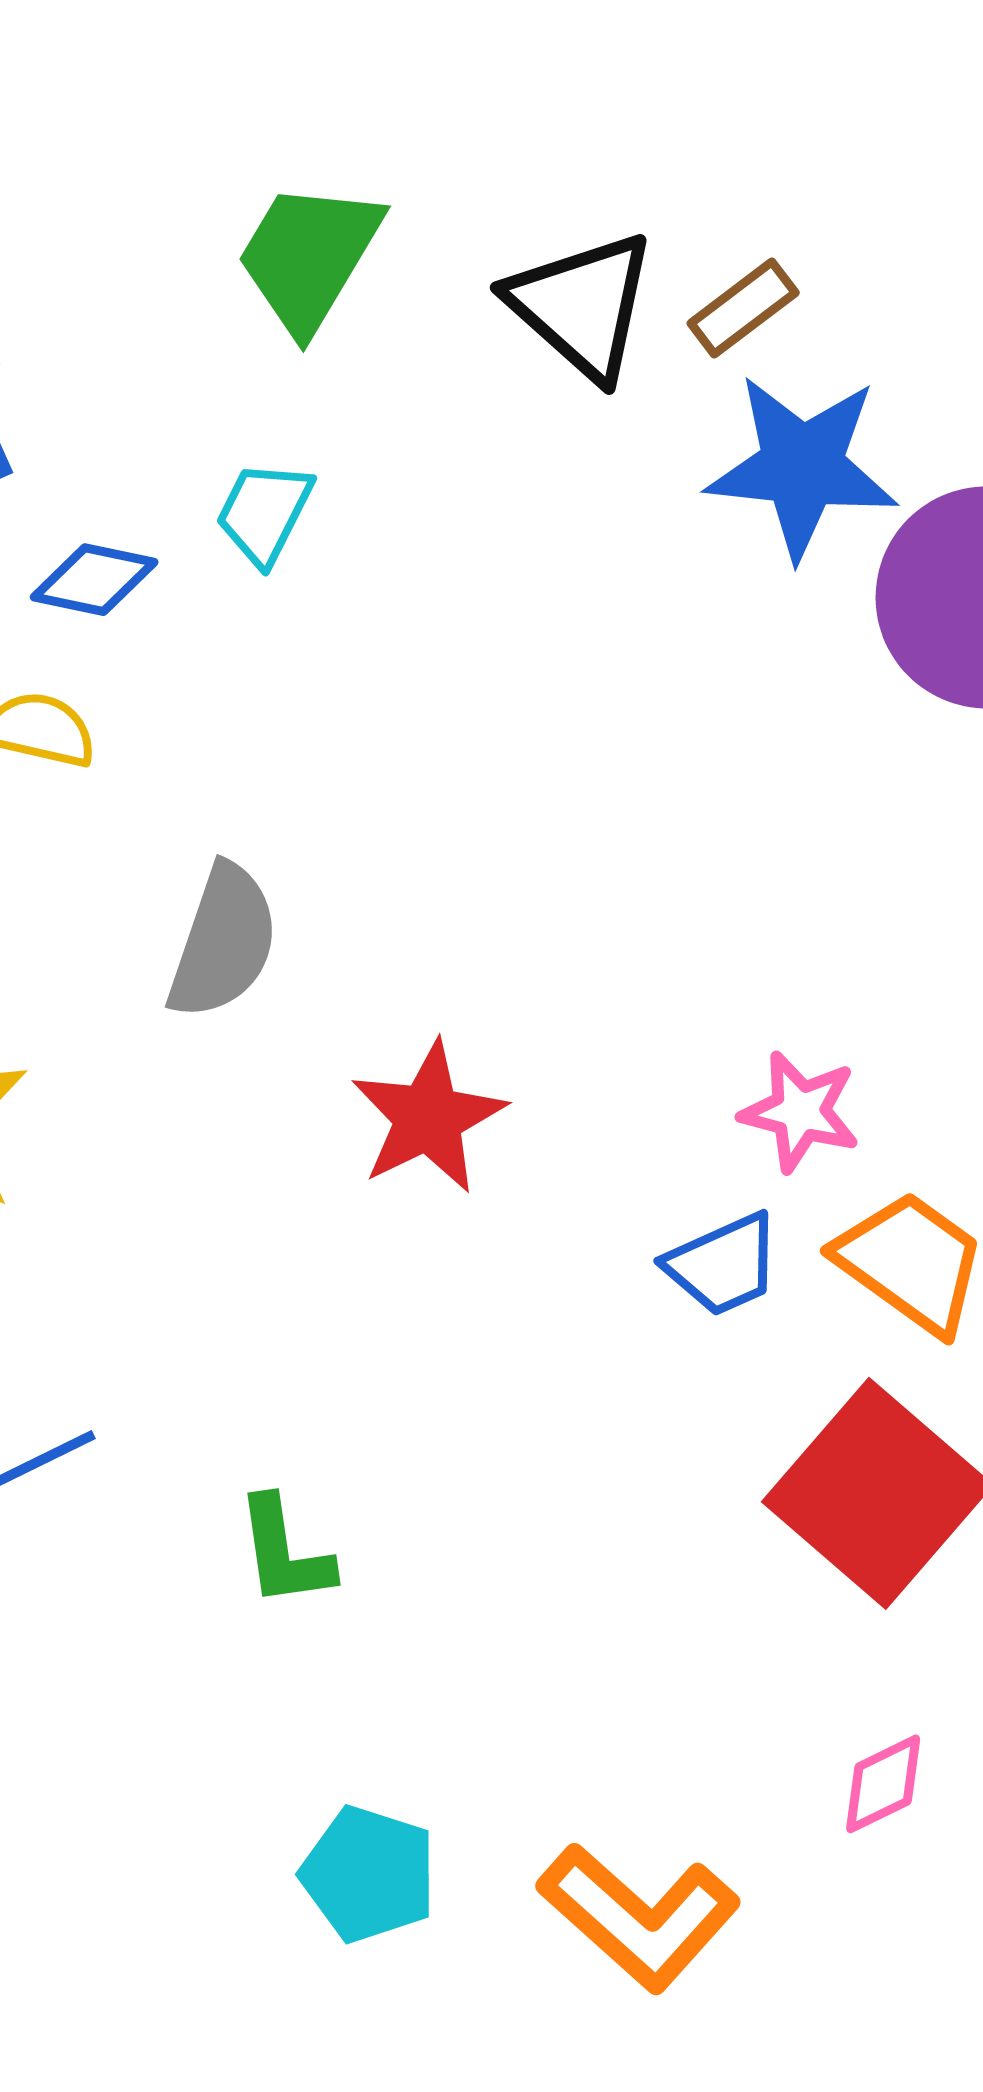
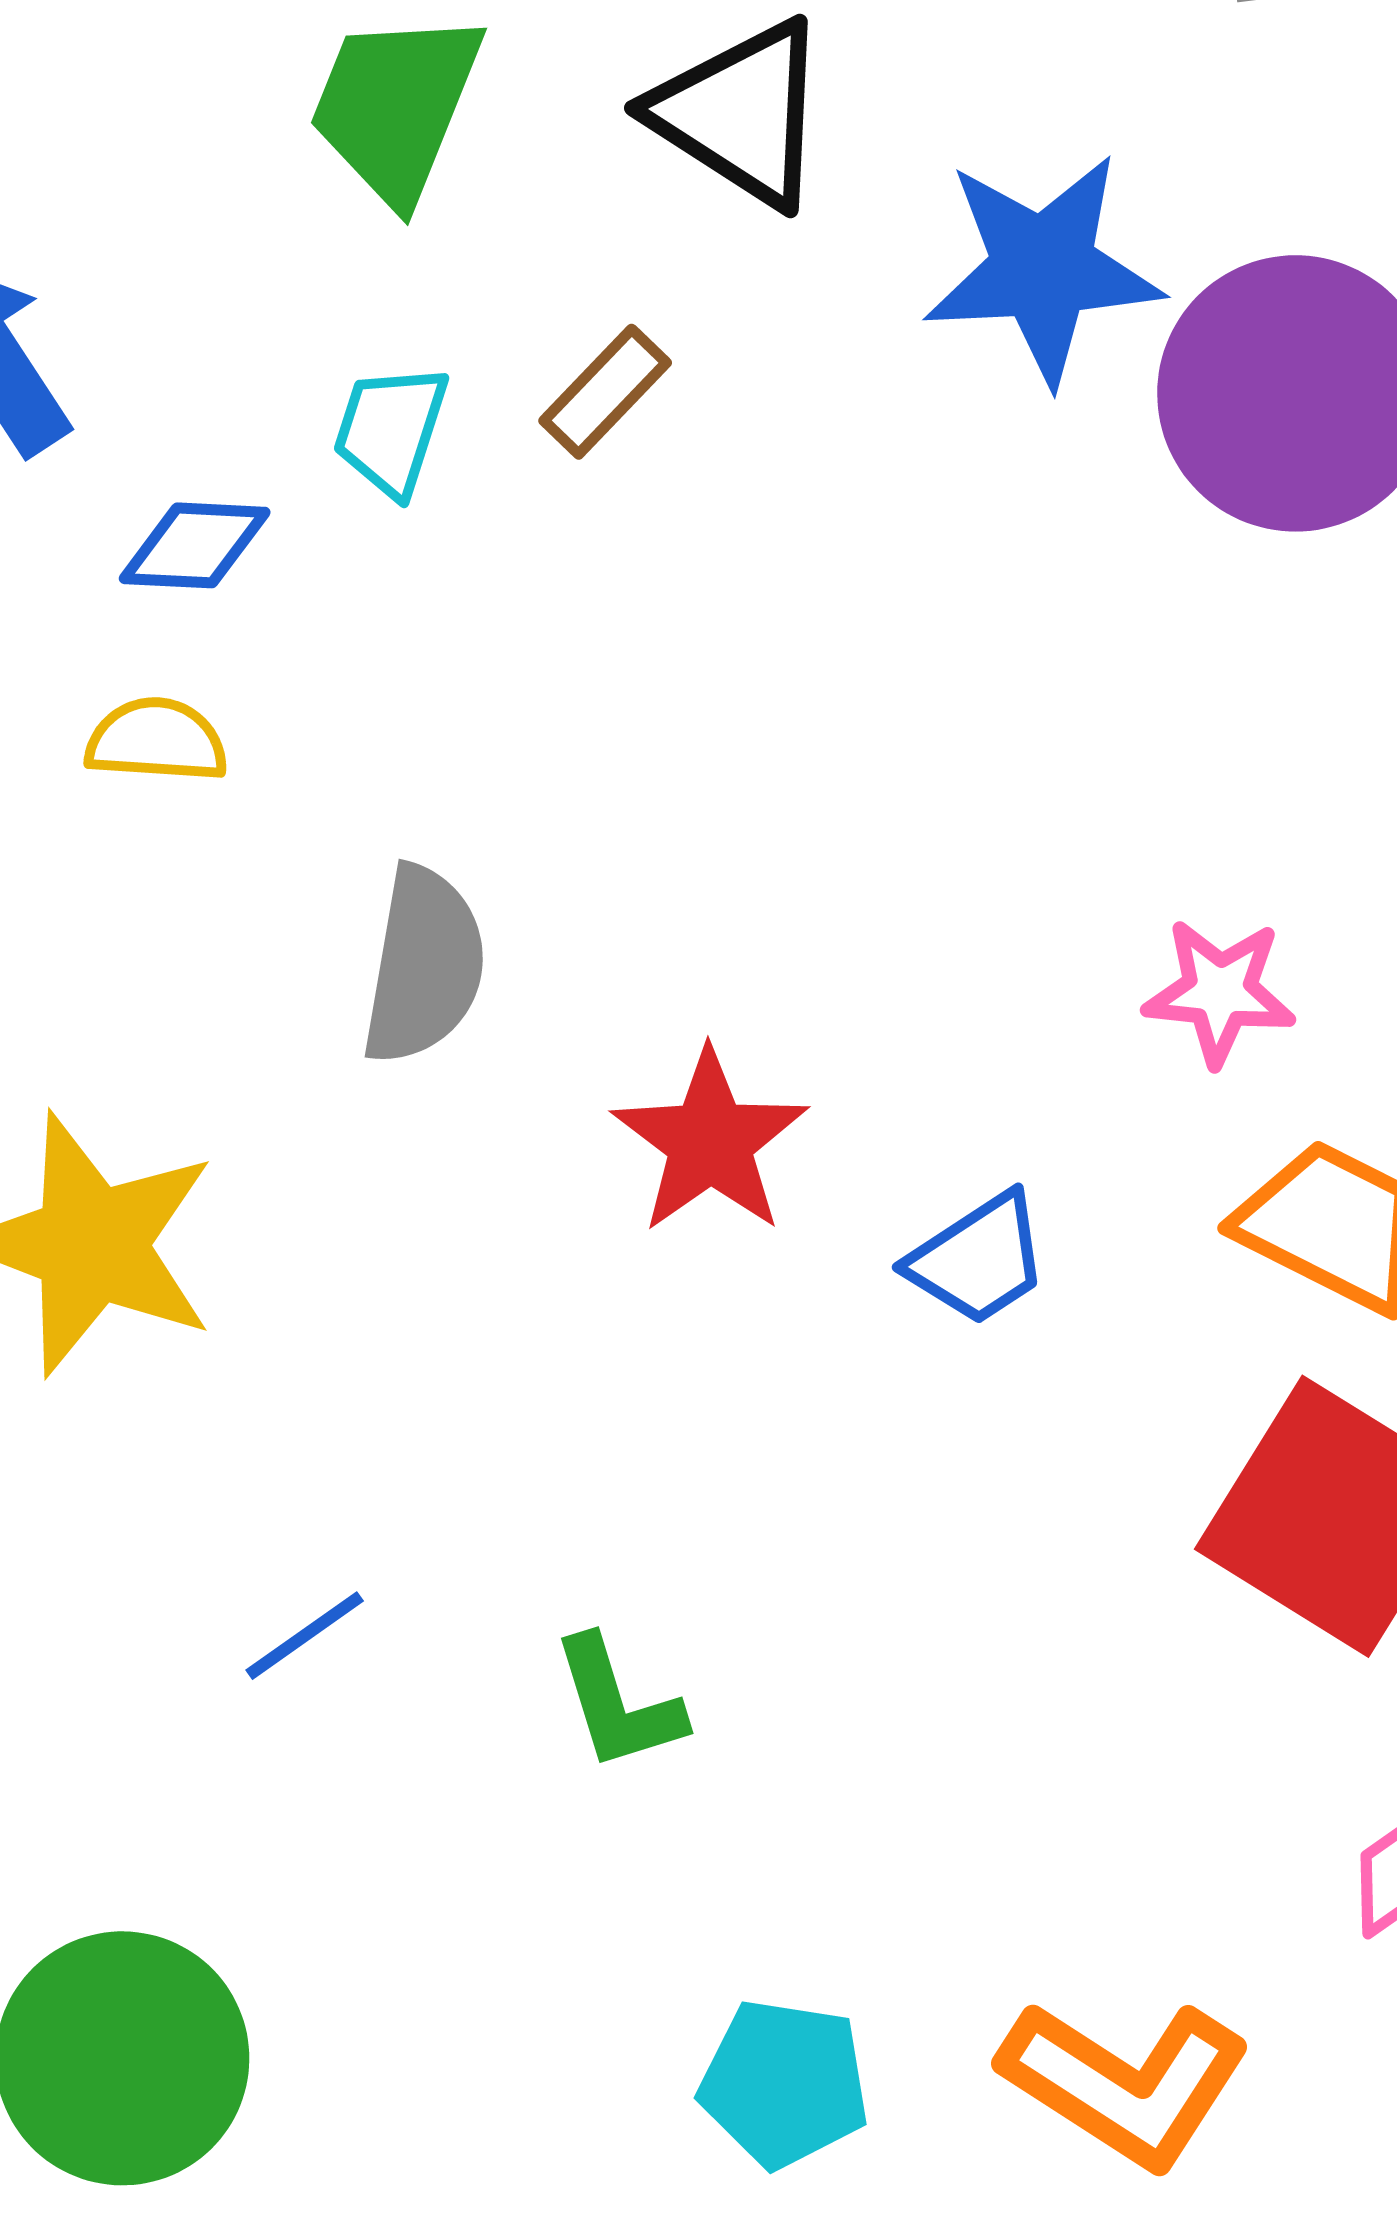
brown rectangle: (743, 308) -> (605, 392), moved
pink star: (800, 1112) -> (1220, 992), moved
blue trapezoid: (723, 1265) -> (978, 1259), moved

